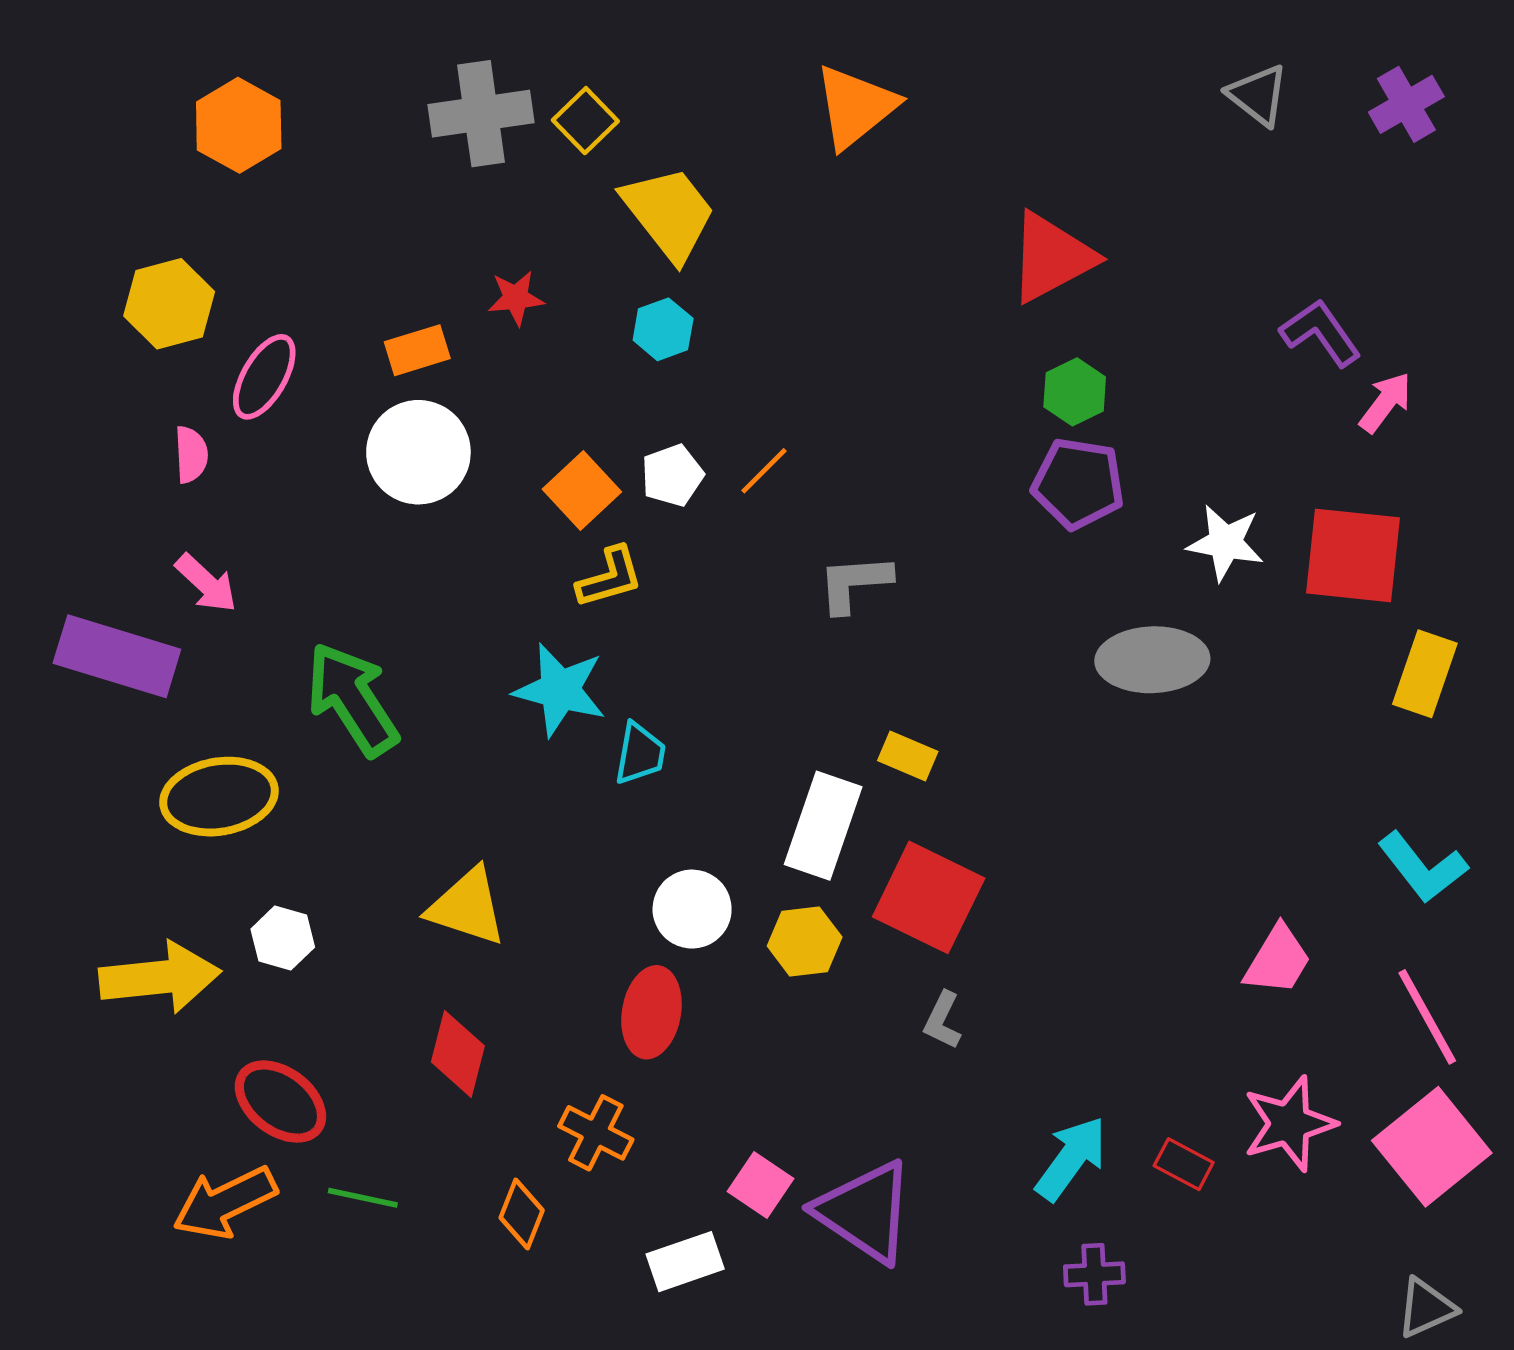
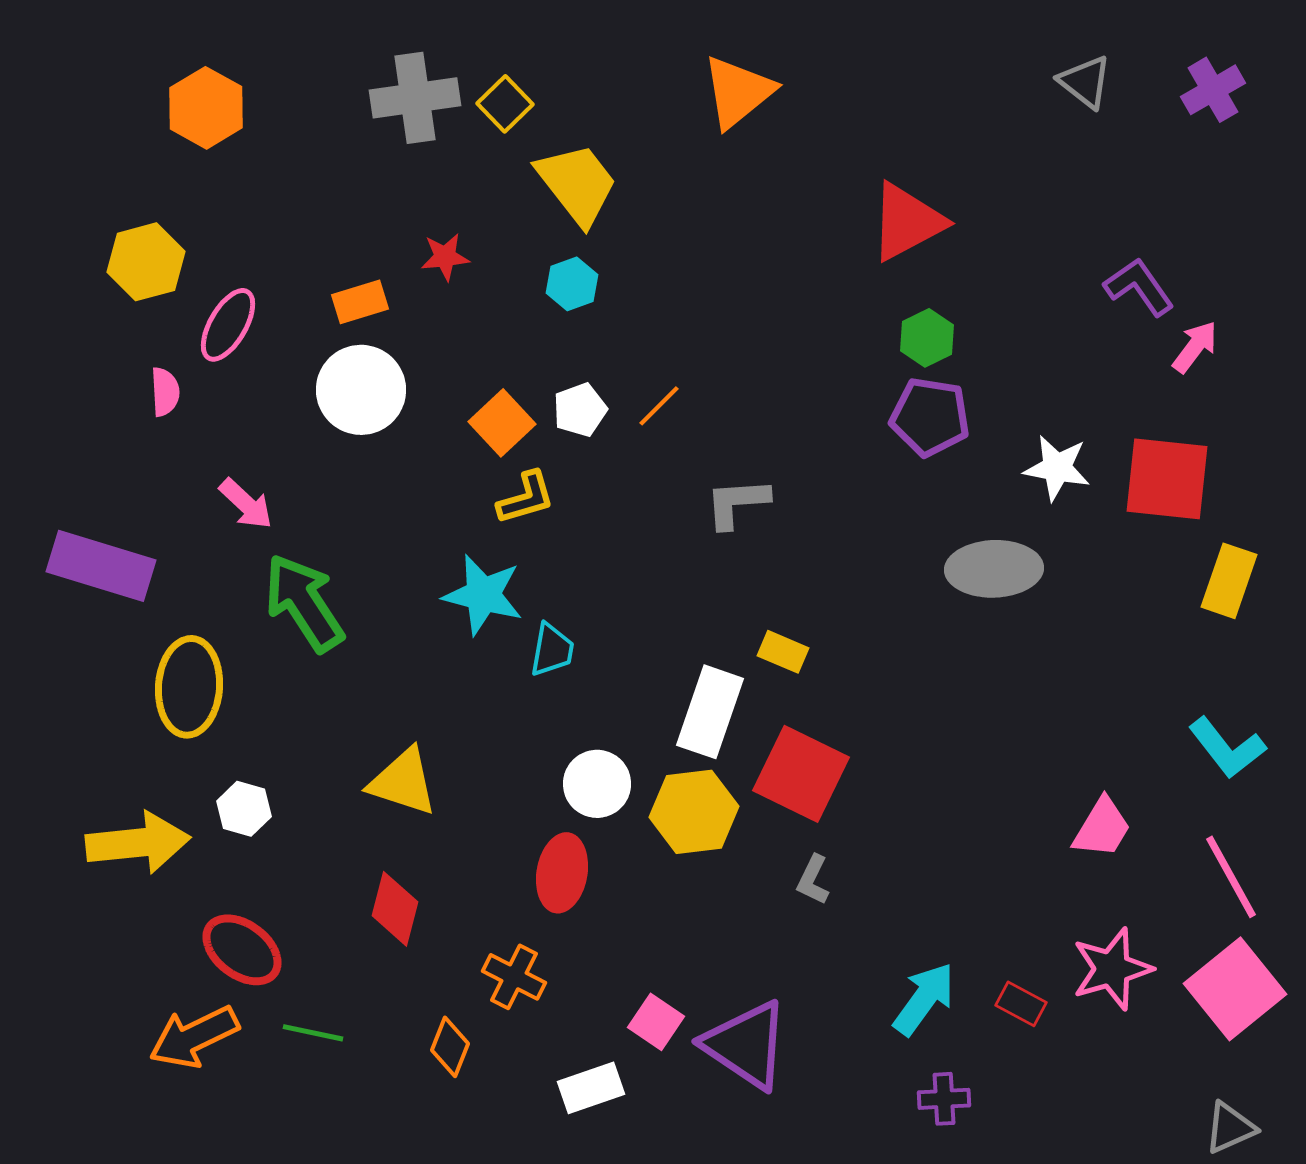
pink arrow: (206, 583) -> (246, 504), moved
yellow ellipse: (219, 797) -> (189, 687), turned -76
yellow hexagon: (805, 942) -> (694, 812), size x1.4

